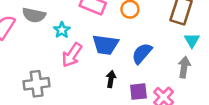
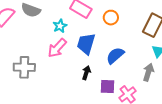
cyan star: (62, 30) -> (60, 26), moved
blue trapezoid: (105, 45) -> (86, 44), turned 90

